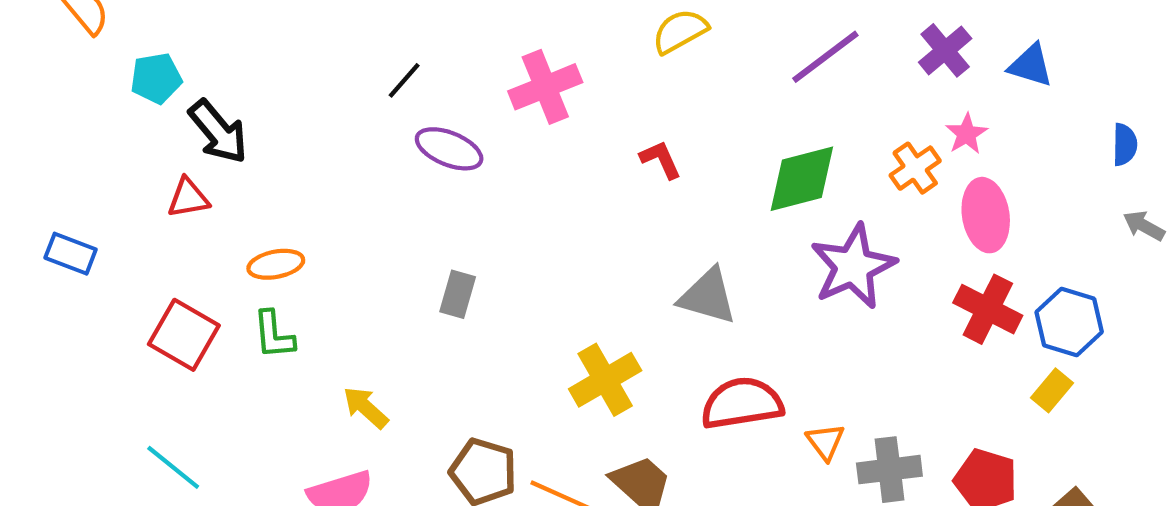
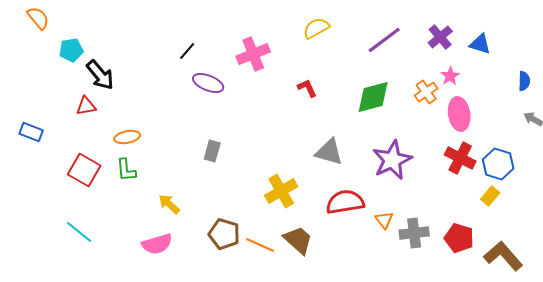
purple star: (853, 266) -> (392, 160), moved

